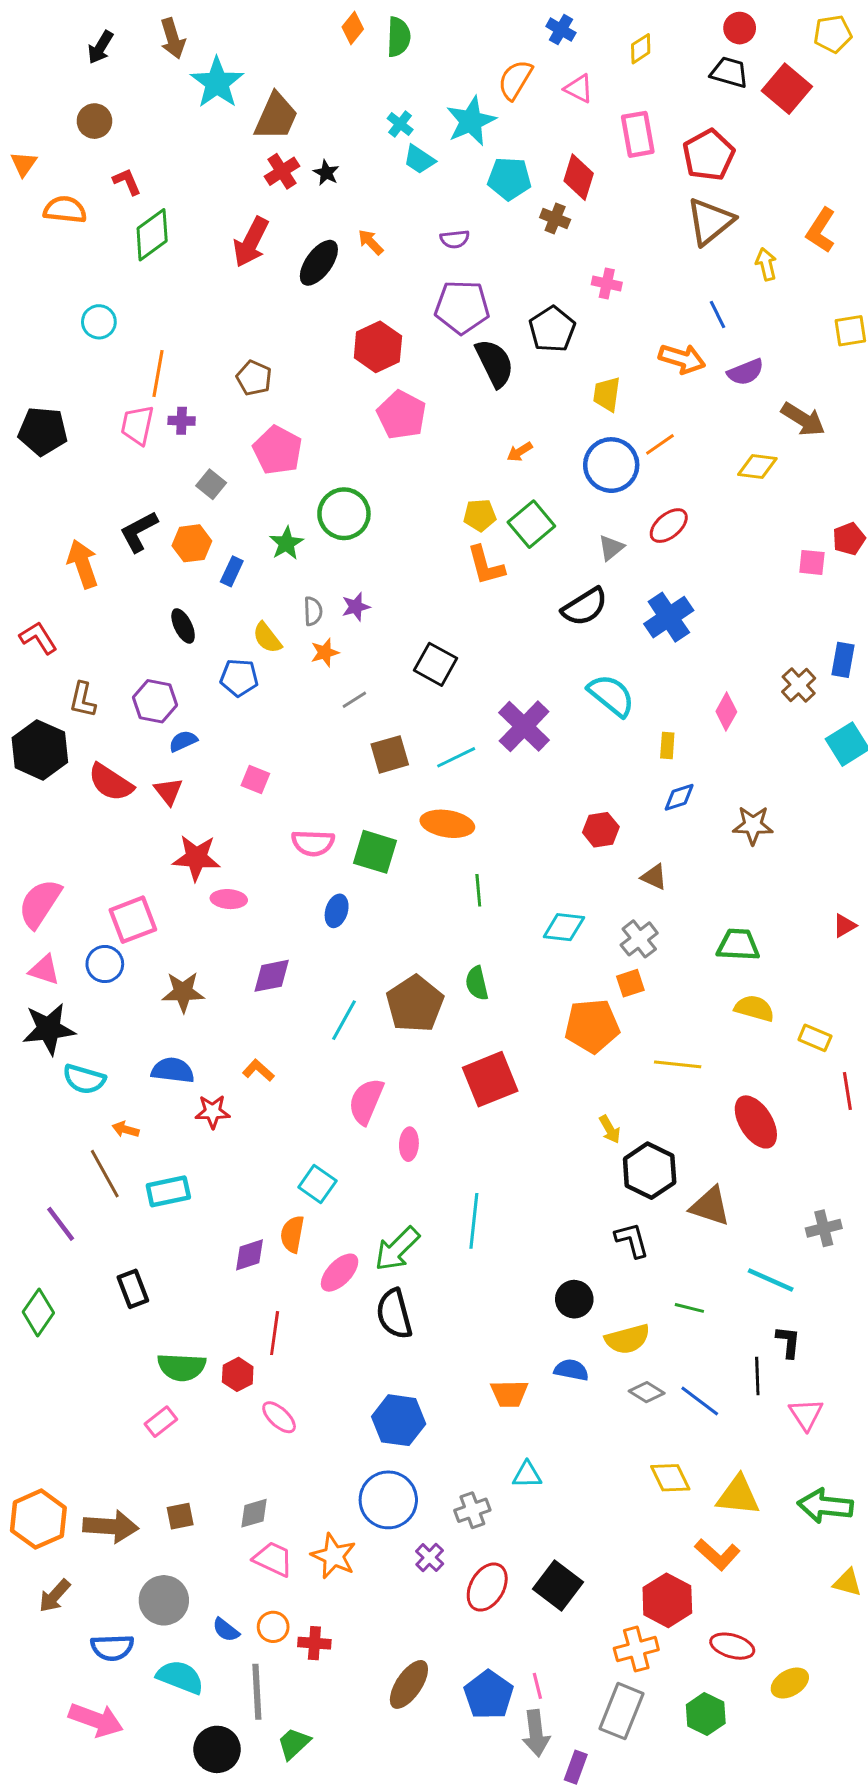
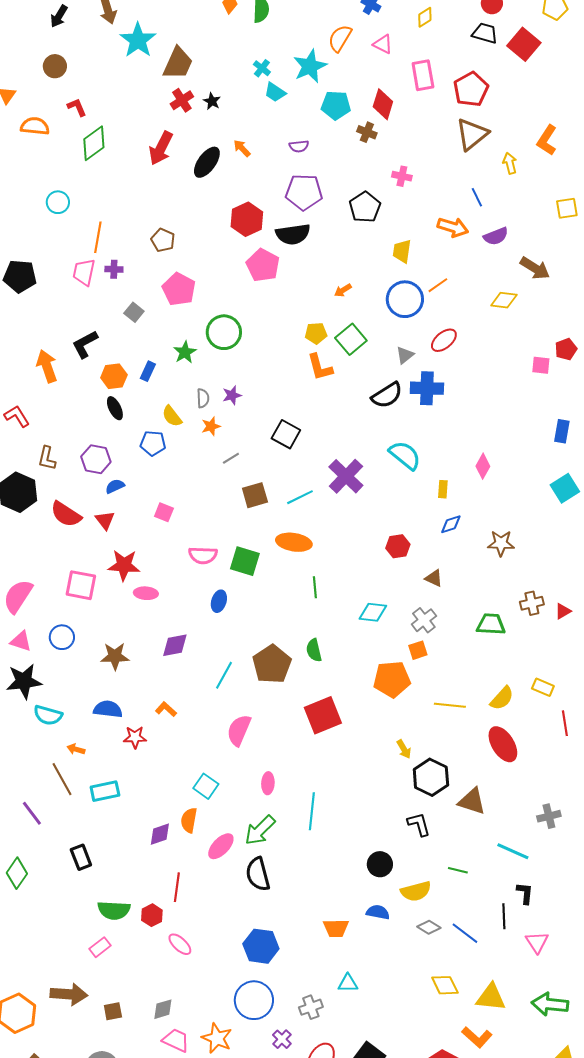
black semicircle: (495, 363) -> (293, 234), moved, turned 108
orange hexagon: (192, 543) -> (114, 376), moved
blue cross: (669, 617) -> (427, 388), moved, turned 36
brown cross: (799, 685) -> (532, 603), moved, turned 30
pink square: (133, 920) -> (81, 585), moved, turned 32
yellow semicircle: (754, 1008) -> (502, 698), moved, turned 116
pink ellipse: (409, 1144) -> (268, 783), moved
brown arrow: (111, 1526) -> (69, 994), moved

